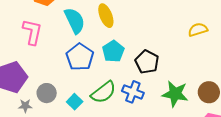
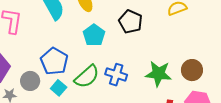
blue pentagon: (80, 57) -> (54, 61), moved
black pentagon: (147, 62) -> (130, 22), moved

